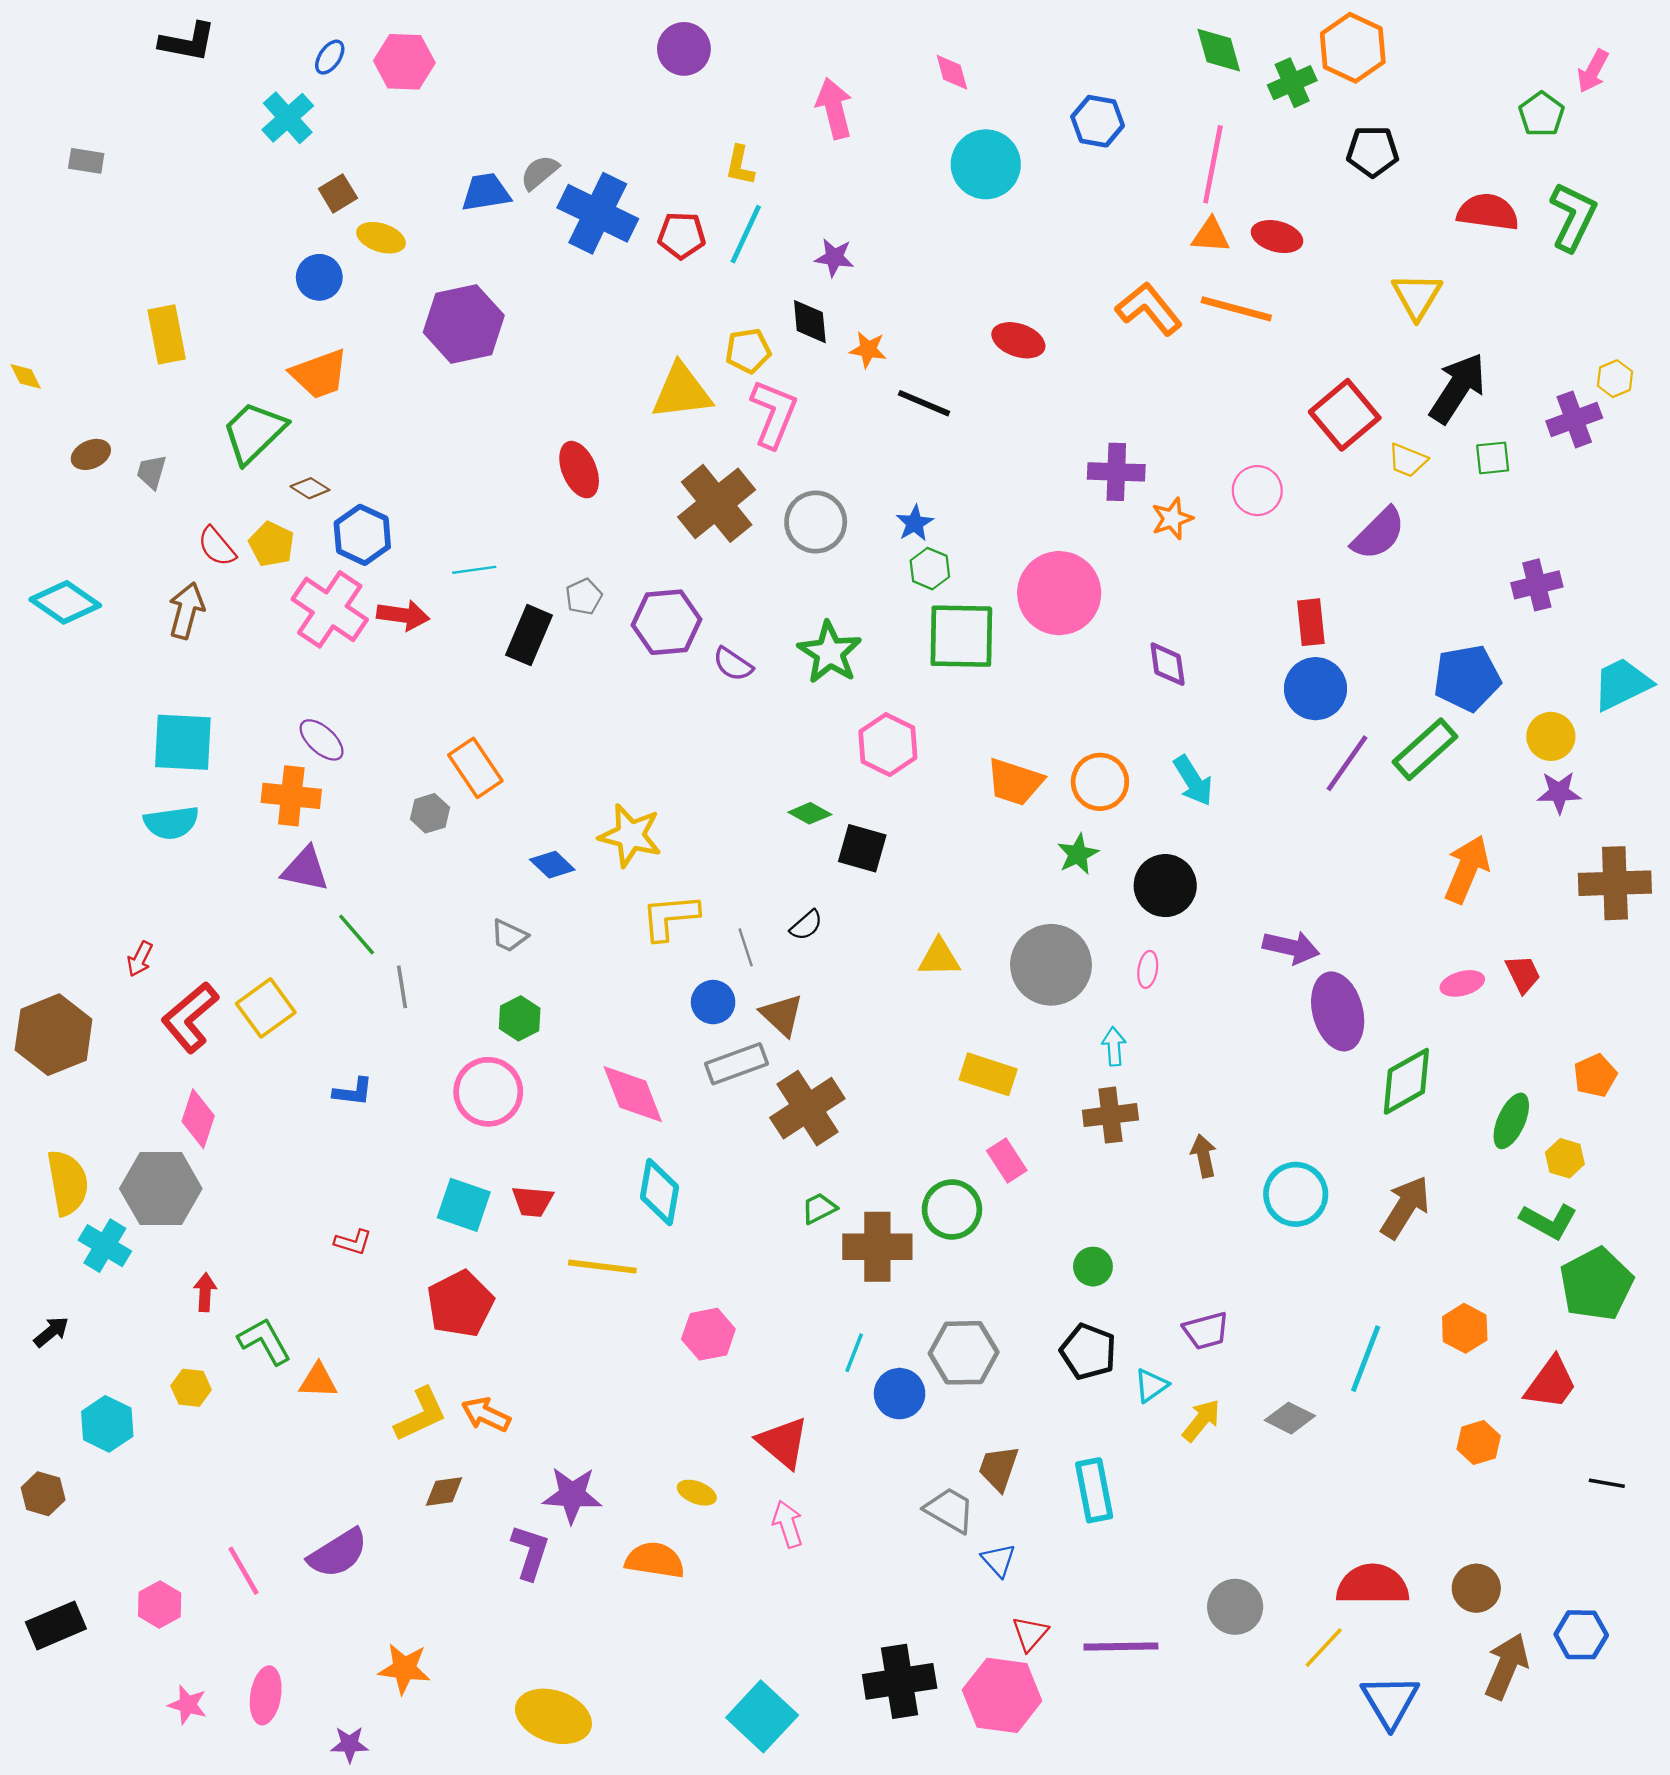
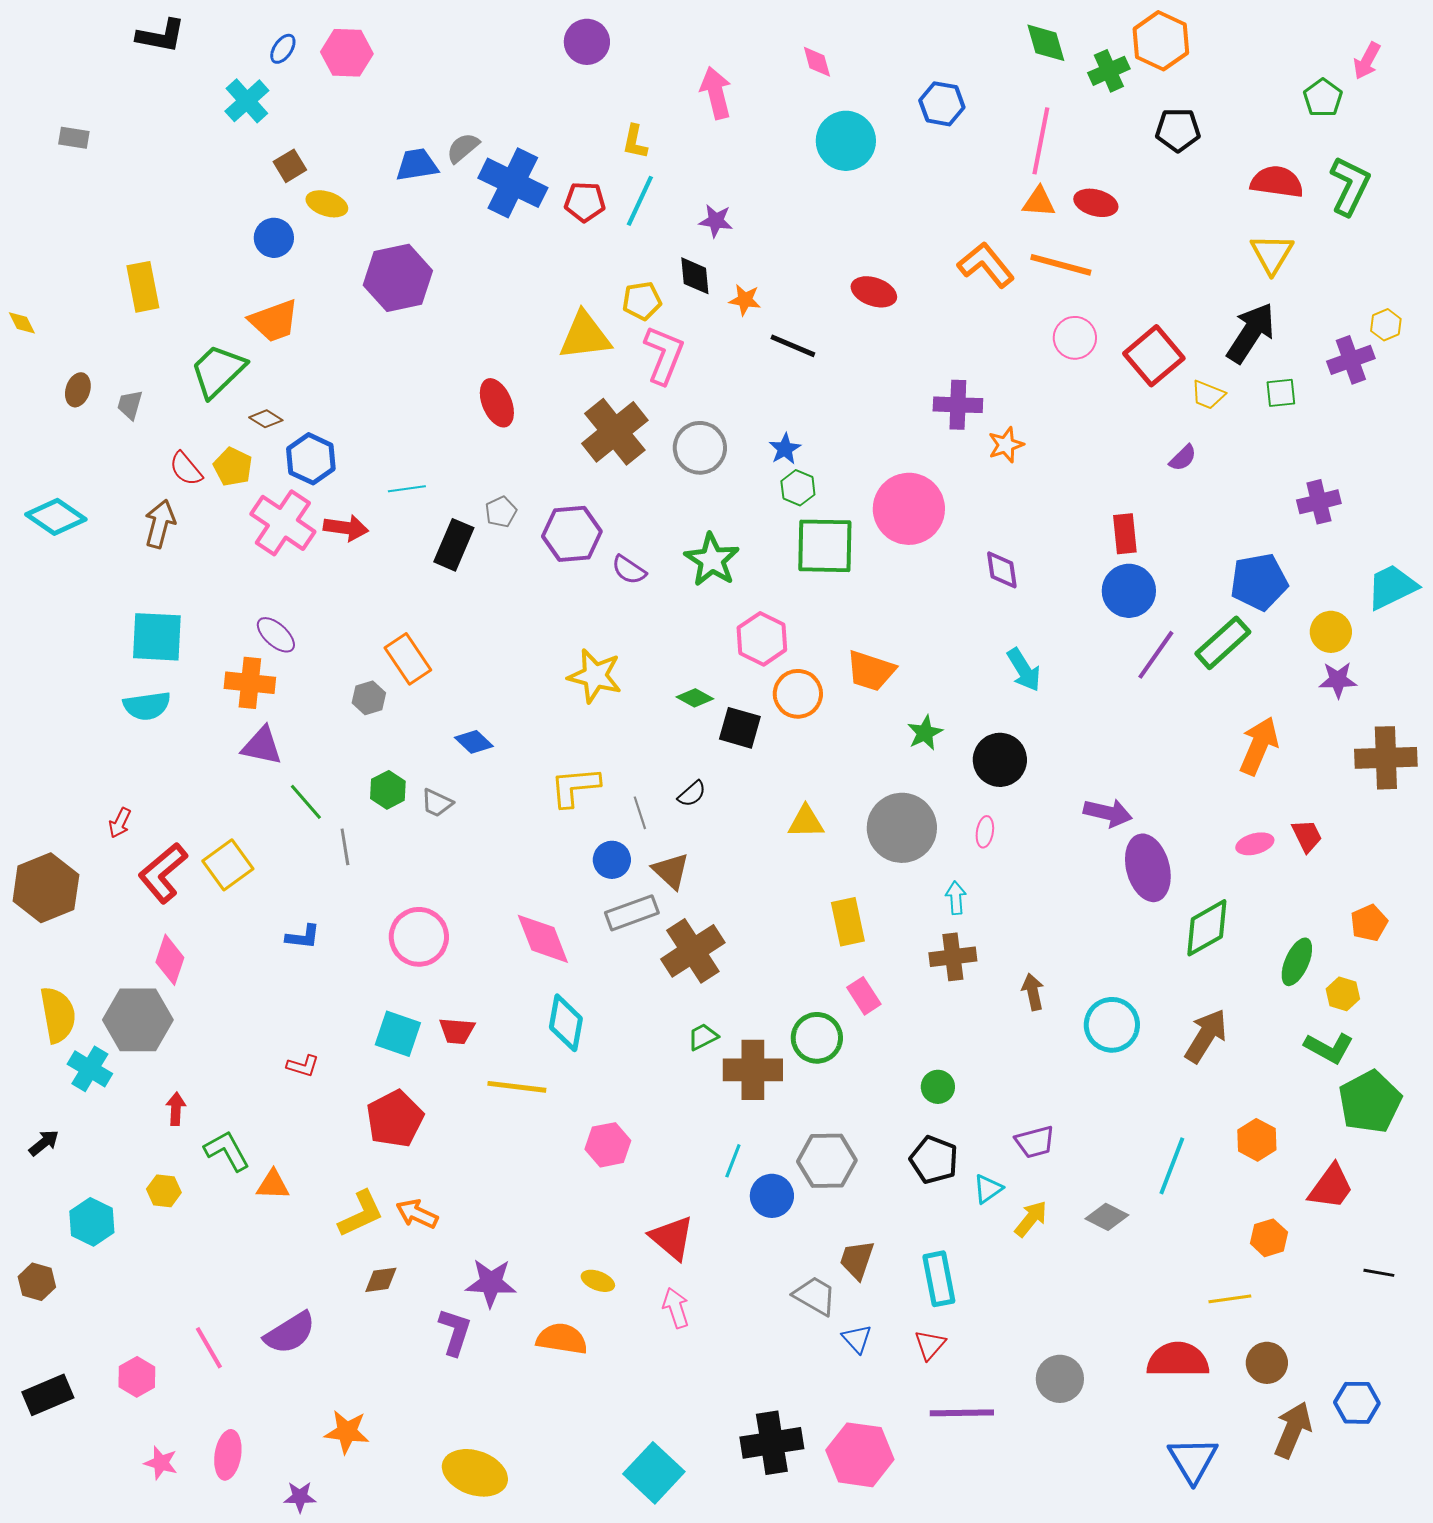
yellow triangle: (1417, 296) -> (1272, 254), moved
brown ellipse: (91, 454) -> (78, 390), turned -48
pink circle: (1257, 491) -> (1075, 338), moved
purple semicircle: (1378, 534) -> (1183, 458), size x0.6
orange circle: (1100, 782) -> (798, 694), moved
yellow star: (630, 835) -> (595, 676), moved
green hexagon: (520, 1018) -> (388, 790), moved
yellow rectangle: (988, 1074) -> (848, 922), turned 60
red triangle: (1030, 1634) -> (930, 1345), moved
yellow line: (1324, 1648) -> (1230, 1299), moved, turned 39

